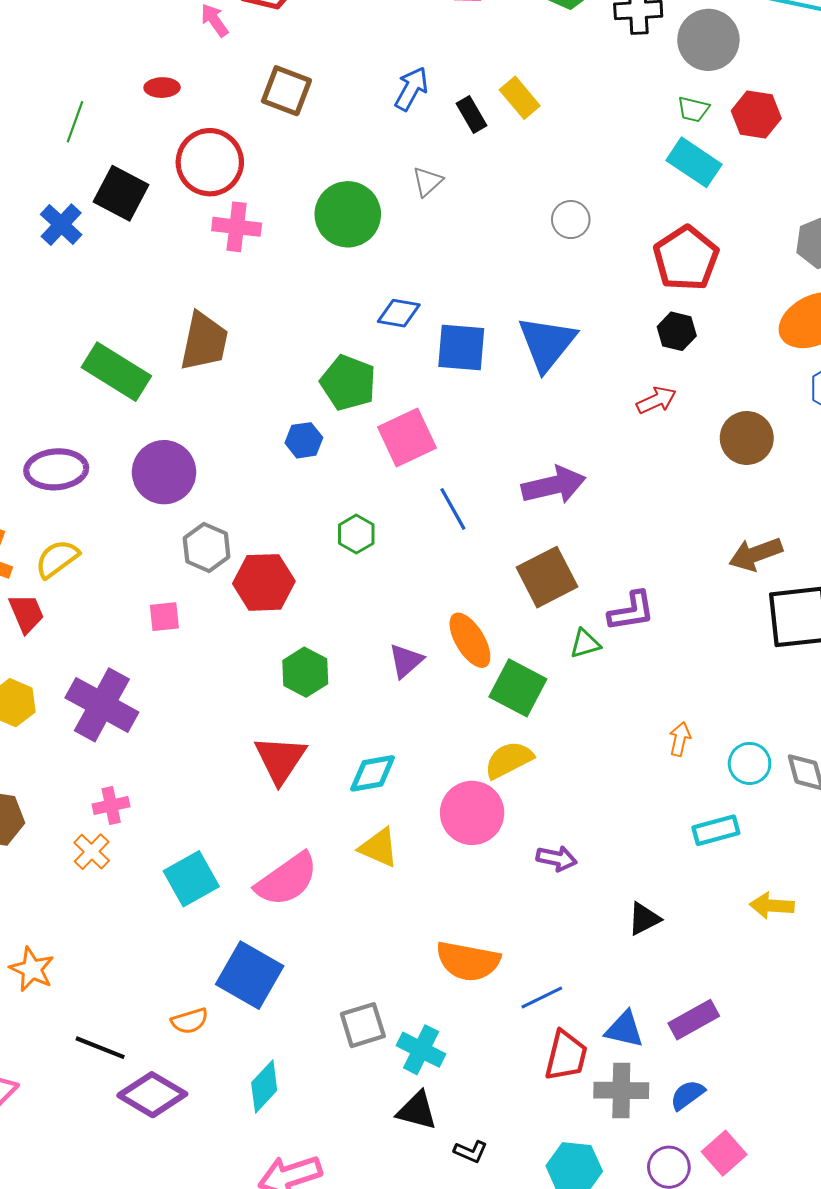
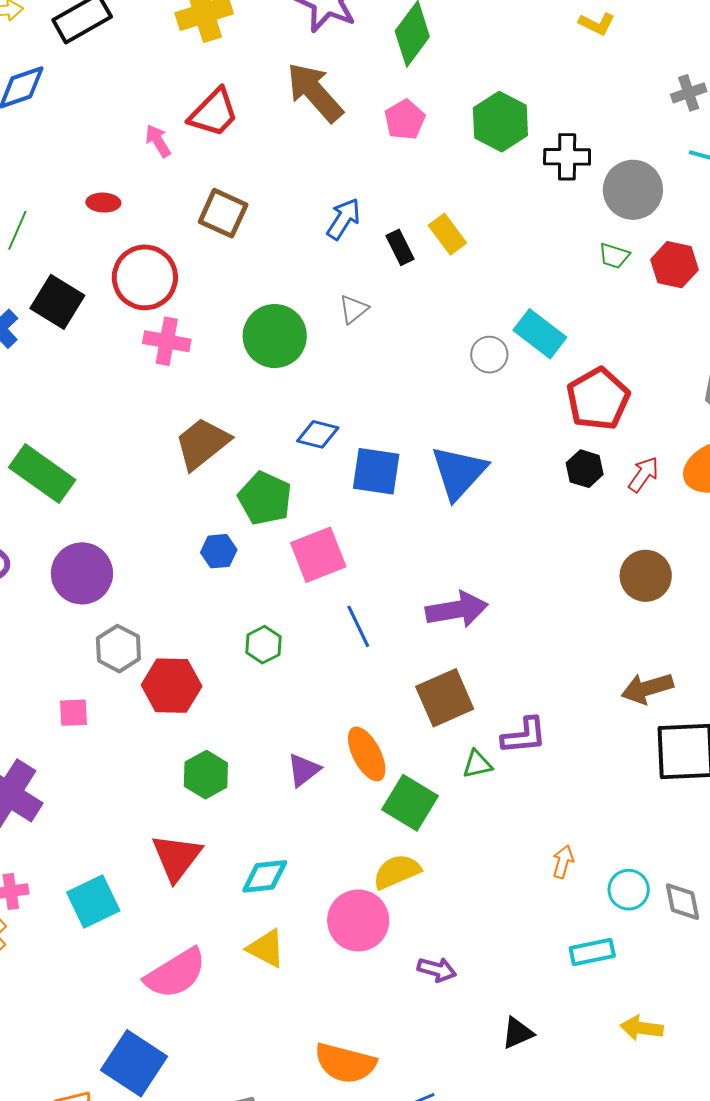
cyan rectangle: (694, 162) -> (540, 334), moved
brown trapezoid: (204, 341) -> (202, 444), moved, turned -144
red arrow: (656, 400) -> (643, 474), moved, turned -33
cyan square: (191, 879) -> (93, 902), moved

